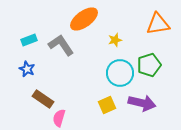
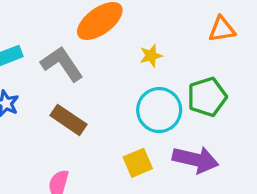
orange triangle: (158, 24) -> (222, 29), size x0.7
brown rectangle: (43, 99) -> (68, 120), moved

